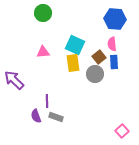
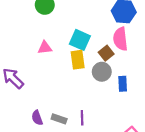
pink semicircle: (112, 44) -> (120, 39), size x1.5
blue rectangle: (114, 62) -> (123, 84), moved
purple line: (47, 101) -> (82, 118), moved

